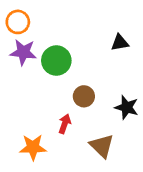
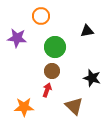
orange circle: (18, 22) -> (41, 16), moved
green circle: (56, 61) -> (55, 47), moved
brown circle: (84, 96) -> (52, 71), moved

